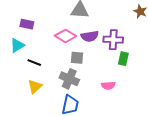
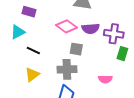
gray cross: (69, 79) -> (67, 69), turned -30

